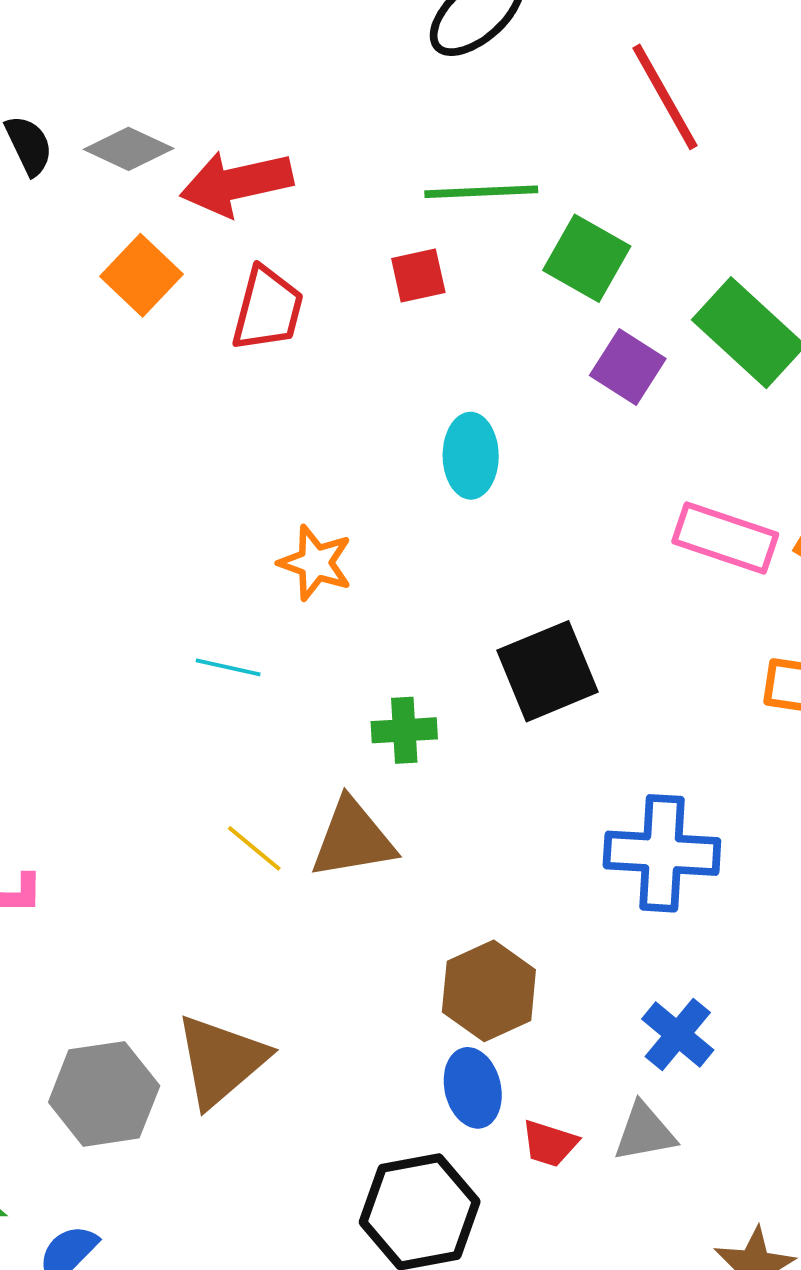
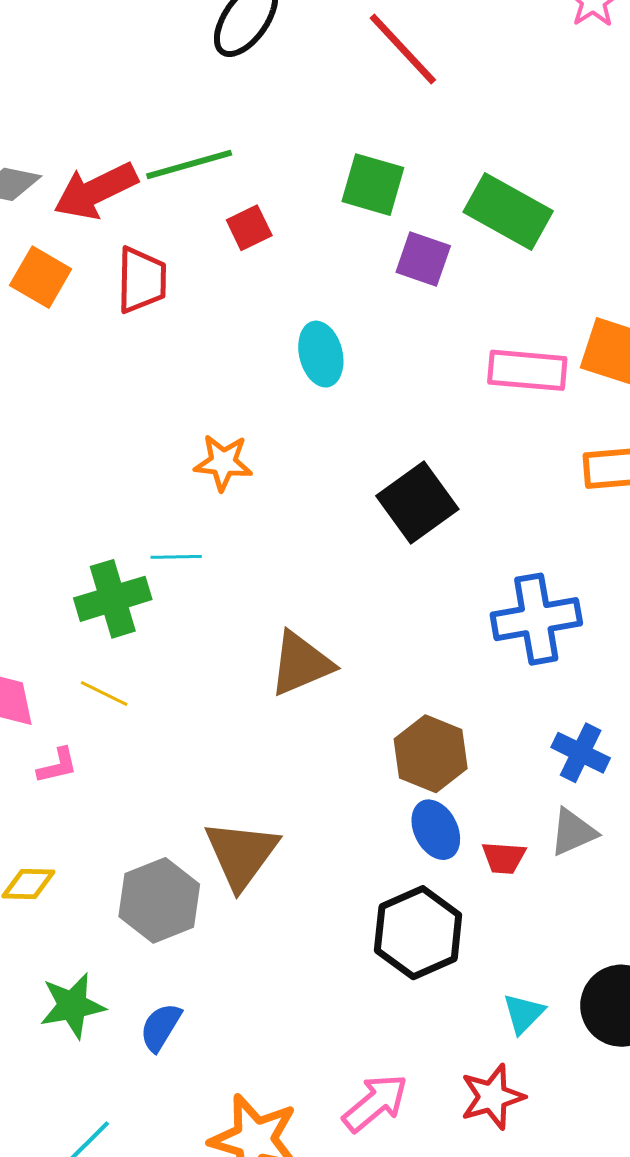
green line: (481, 192) -> (189, 164), moved
green cross: (404, 730) -> (113, 599), moved, size x1.5
yellow line: (254, 848) -> (104, 694), moved

